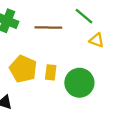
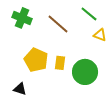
brown line: (48, 28) -> (58, 24), turned 40

